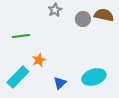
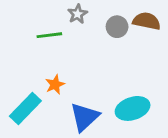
green line: (21, 36) -> (49, 35), moved
blue triangle: (60, 83) -> (85, 117), size x1.6

